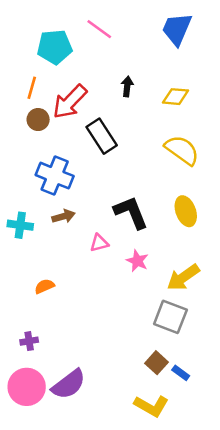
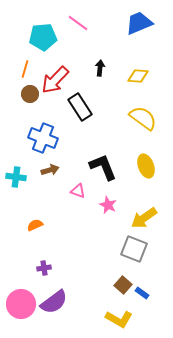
blue trapezoid: (177, 29) -> (139, 23), turned 44
pink triangle: (99, 243) -> (78, 191), turned 35
purple cross: (29, 341) -> (44, 268), moved

